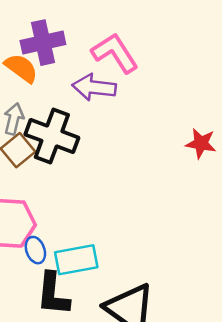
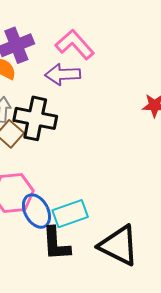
blue ellipse: (35, 250) -> (36, 211), size x1.6

